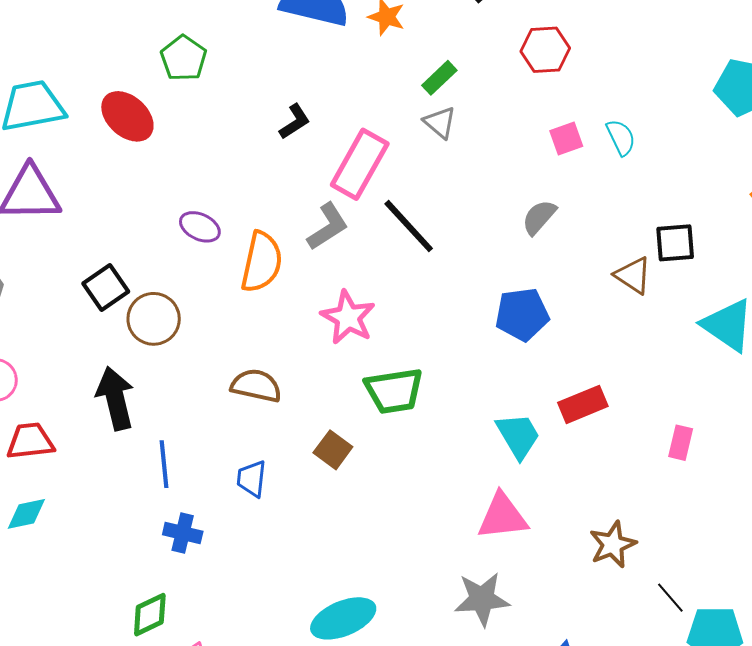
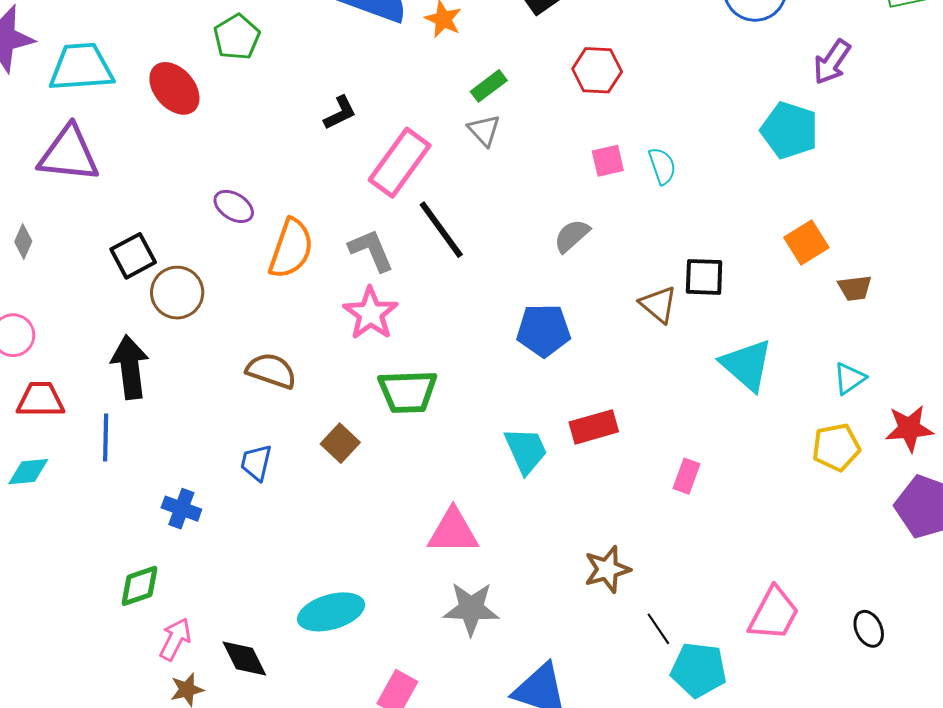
gray L-shape: (328, 227) -> (371, 250), moved, turned -87
blue line: (164, 464) -> (106, 437), moved
pink triangle: (502, 516) -> (453, 531), moved

